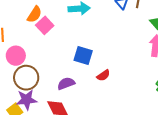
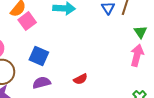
blue square: (83, 55) -> (39, 56), moved

